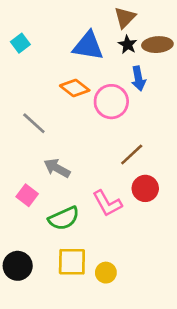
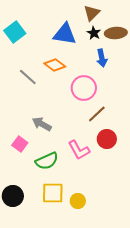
cyan square: (20, 43) -> (15, 32), size x1.5
pink circle: (111, 102) -> (84, 88), moved
gray line: (34, 123) -> (28, 77), moved

